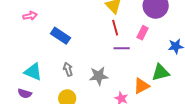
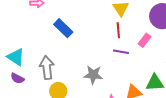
gray arrow: (68, 69) -> (47, 68), moved, size x1.6
cyan triangle: (33, 72) -> (16, 57), moved

